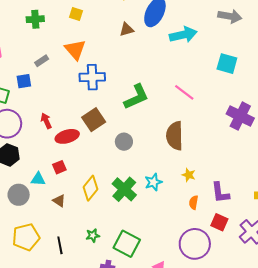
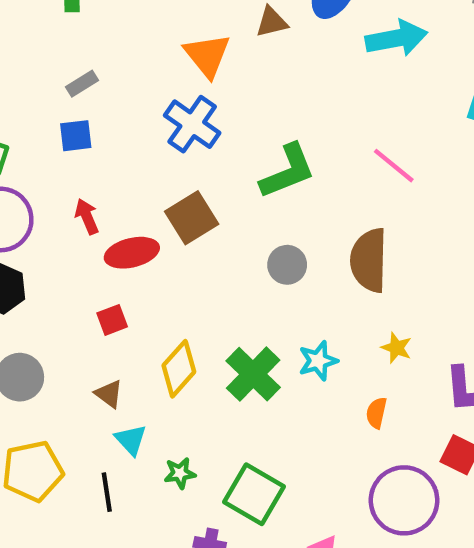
orange triangle: (75, 50) -> (207, 55), moved
blue cross: (92, 77) -> (192, 124), turned 35
blue square: (24, 81) -> (76, 136), moved
gray circle: (124, 142) -> (287, 265), moved
cyan triangle: (38, 179) -> (131, 440), moved, turned 42
orange semicircle: (194, 202) -> (376, 413), moved

